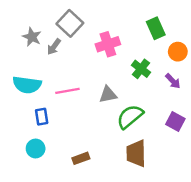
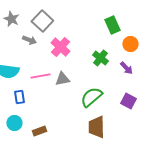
gray star: (32, 37) -> (11, 19), moved
pink cross: (108, 44) -> (60, 47), moved, turned -30
gray arrow: (54, 47) -> (29, 40), turned -104
gray triangle: (108, 95) -> (62, 79), moved
brown rectangle: (81, 158) -> (39, 131), moved

